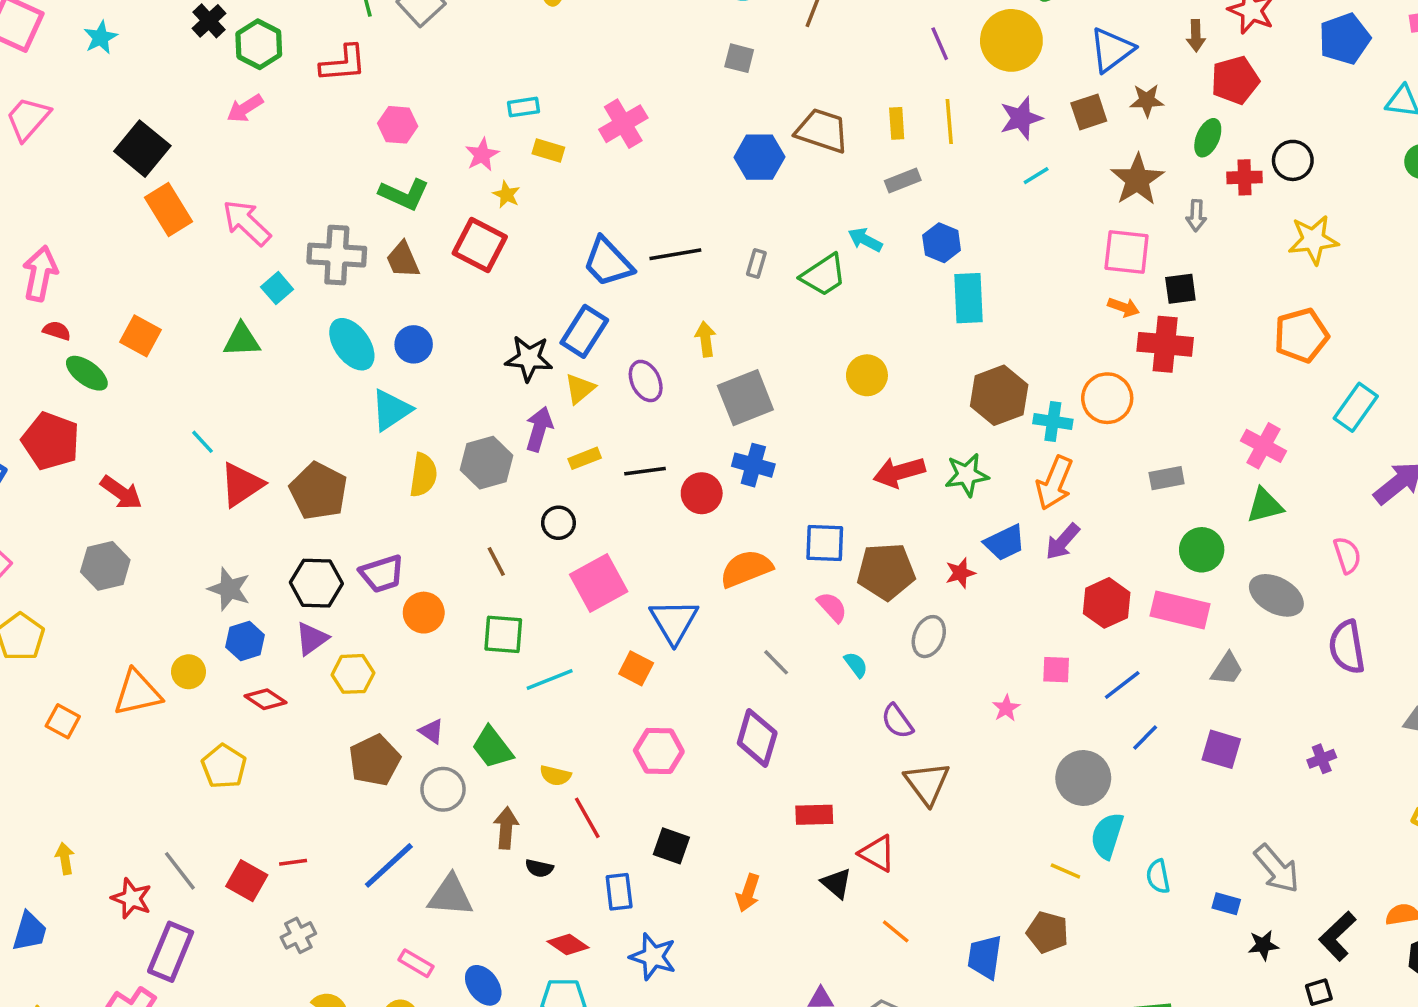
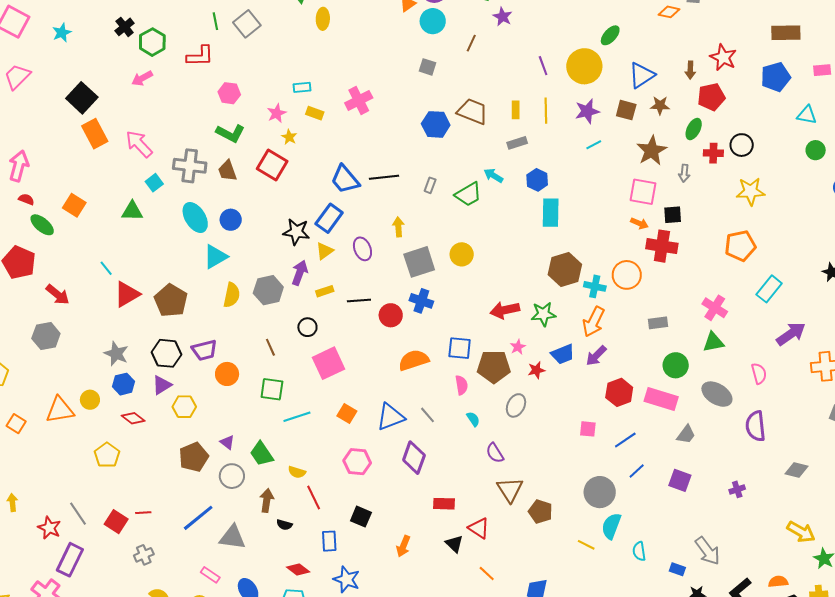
brown square: (1089, 112) -> (626, 110), turned 30
yellow circle: (867, 375) -> (462, 254), moved
pink semicircle: (832, 607) -> (462, 385), turned 30
blue triangle: (674, 621) -> (390, 417), moved, turned 36
pink star: (1006, 708) -> (518, 347), moved
brown pentagon: (1048, 932) -> (540, 511), moved

